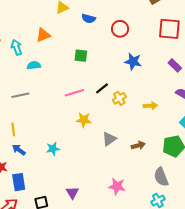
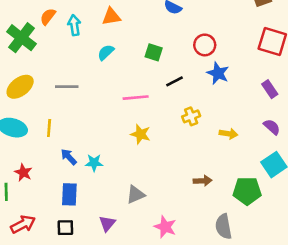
red circle: (120, 29) -> (205, 45), moved
cyan semicircle: (34, 65) -> (106, 52), moved, turned -48
black line: (102, 88) -> (175, 81), moved
gray triangle: (109, 139) -> (135, 195), moved
blue arrow: (19, 150) -> (69, 157), moved
blue rectangle: (19, 182) -> (69, 194), moved

